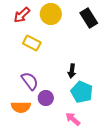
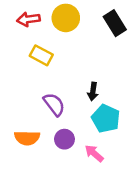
red arrow: (22, 15) -> (28, 19), turned 36
purple semicircle: (30, 81) -> (54, 104), moved
purple circle: (46, 98) -> (64, 139), moved

